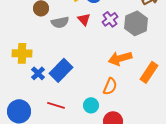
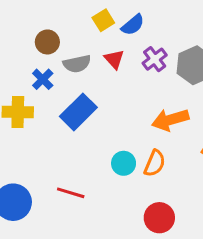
blue rectangle: (61, 70) -> (78, 112), moved
blue cross: (38, 73) -> (43, 79), moved
cyan circle: (91, 105) -> (124, 163), moved

